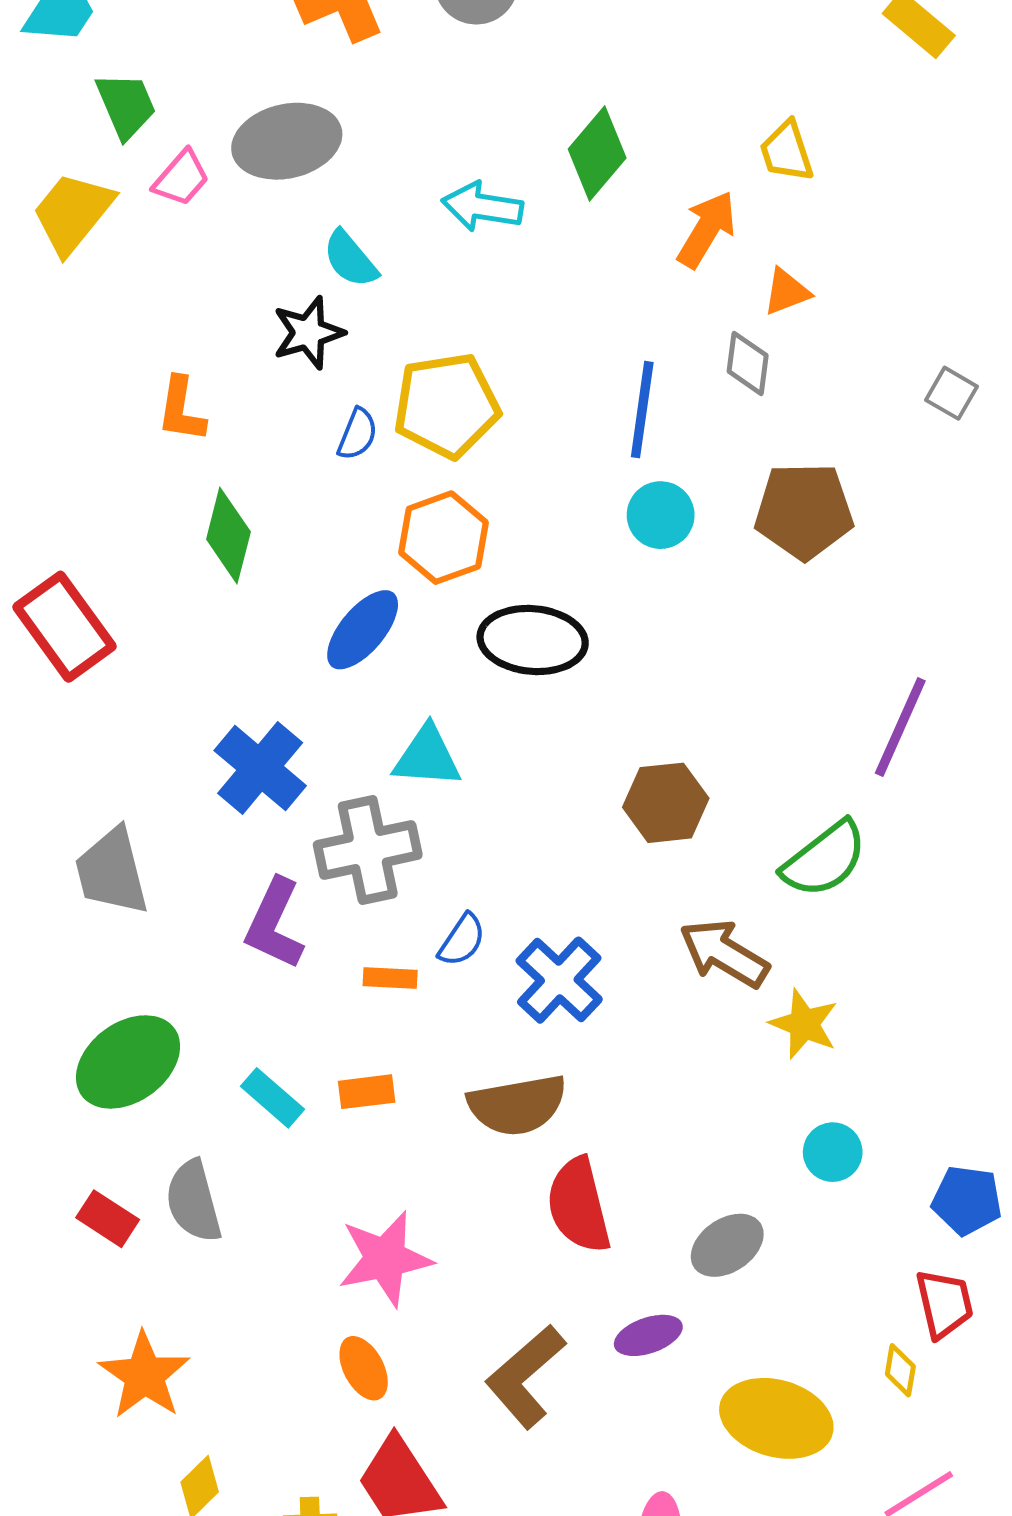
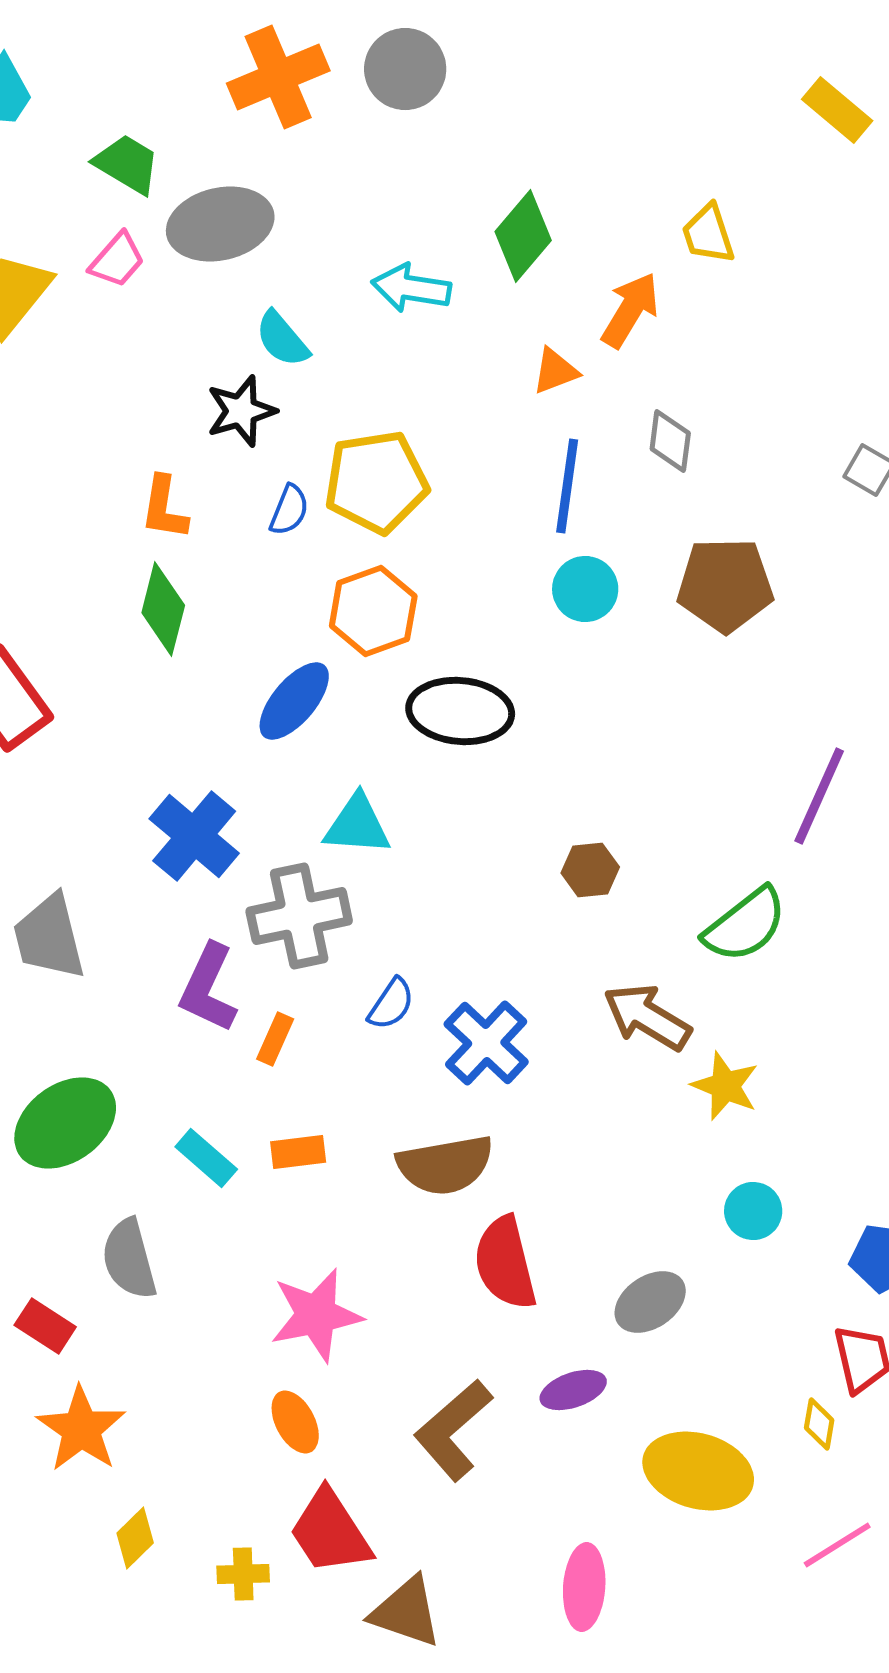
green trapezoid: (126, 105) -> (127, 164), moved, turned -36
orange triangle: (787, 292) -> (555, 371), moved
orange L-shape: (181, 410) -> (164, 508), moved
brown hexagon: (666, 803) -> (590, 870), size x0.7
orange rectangle: (390, 978) -> (275, 1039), moved, turned -69
red rectangle: (108, 1219) -> (45, 1326), moved

